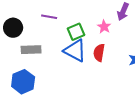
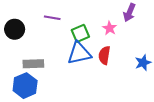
gray rectangle: (31, 50) -> (33, 64), moved
blue triangle: (75, 51) -> (79, 53), turned -40

